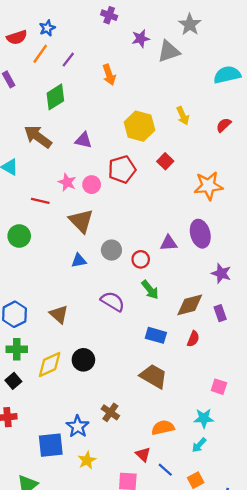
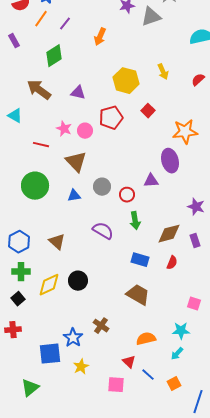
orange arrow: (109, 75) -> (100, 37), turned 42
purple ellipse: (200, 234) -> (170, 161), moved
green circle: (19, 236) -> (35, 186), moved, size x1.4
green arrow: (150, 290) -> (135, 221), turned 30

